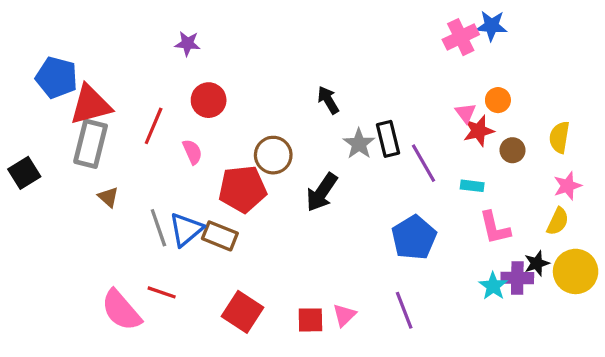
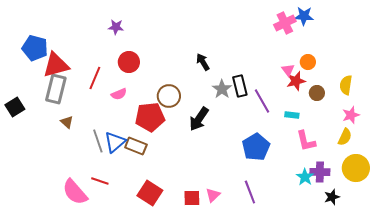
pink semicircle: (192, 152) -> (119, 94), turned 91
black star: (537, 263) -> (332, 197), moved

